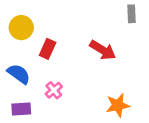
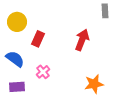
red arrow: (103, 50) -> (82, 40), turned -100

